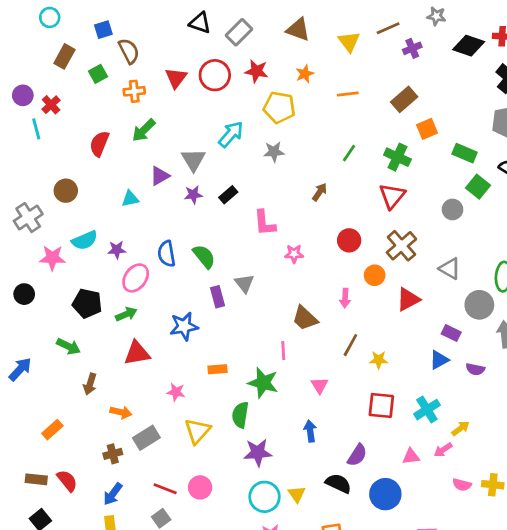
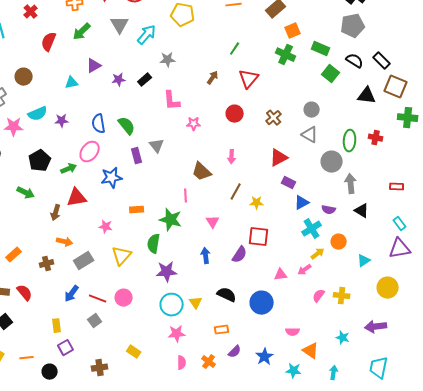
red cross: (51, 105) -> (31, 12), moved
gray star: (274, 152) -> (168, 60), moved
green cross: (397, 157) -> (286, 55), moved
gray triangle: (193, 160) -> (120, 25), moved
red triangle: (392, 196) -> (249, 79), moved
gray circle: (452, 209) -> (312, 110), moved
brown cross: (401, 246) -> (274, 118), size x0.7
orange circle: (375, 275) -> (339, 242), moved
pink ellipse: (136, 278) -> (90, 152), moved
black pentagon: (87, 303) -> (40, 161), turned 30
purple rectangle: (451, 333) -> (289, 183), moved
brown arrow: (90, 384) -> (56, 213), moved
cyan cross: (427, 410) -> (312, 229), moved
brown cross: (113, 454) -> (47, 264), moved
purple semicircle: (357, 455) -> (240, 255), moved
pink semicircle: (462, 485) -> (319, 296), turned 112
blue arrow: (113, 494) -> (72, 294), moved

